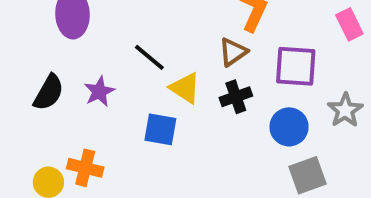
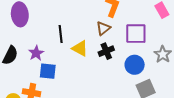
black line: (149, 57) -> (61, 34), turned 48
blue square: (160, 129) -> (48, 71), moved

